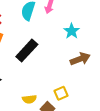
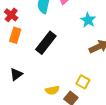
yellow square: (61, 93) -> (83, 82), turned -32

